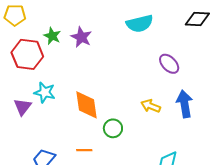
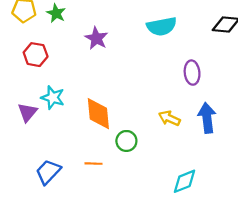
green star: (52, 36) -> (56, 13), moved
red hexagon: (27, 54) -> (36, 55), size x0.7
purple ellipse: (169, 64) -> (192, 73), turned 35

